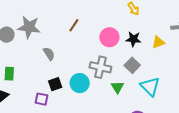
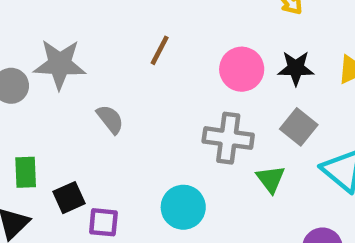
cyan circle: (80, 83) -> (183, 207), moved
black square: (55, 84) -> (69, 198), moved

